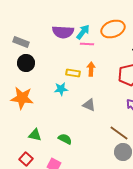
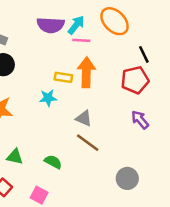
orange ellipse: (113, 29) -> (114, 21), turned 65
orange arrow: (91, 69) -> (86, 72), size x1.6
brown line: (119, 133) -> (88, 143), moved

